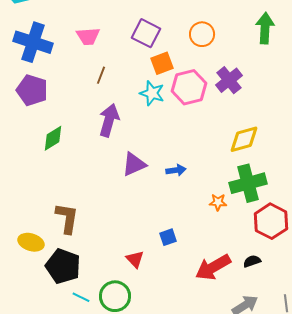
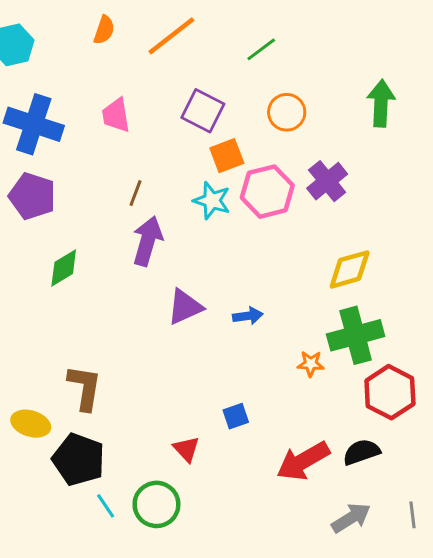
pink trapezoid: (88, 36) -> (116, 115), turned 85
brown line: (101, 75) -> (136, 193), moved
black semicircle: (252, 261) -> (362, 452), size x1.4
cyan line: (81, 297) -> (106, 506), turned 30

